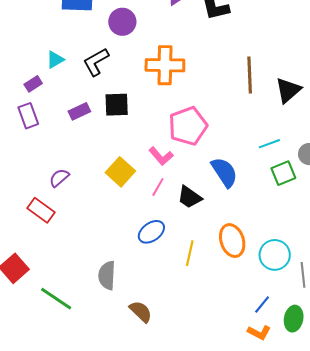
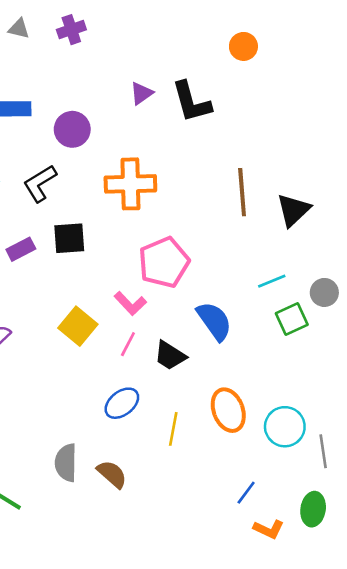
blue line: (262, 305) -> (246, 493), moved
brown semicircle: (141, 312) -> (112, 474), moved

